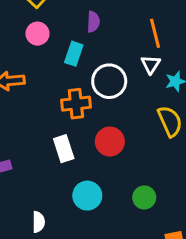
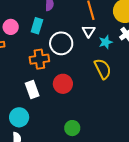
pink circle: (37, 34) -> (11, 27), moved
cyan circle: (87, 196) -> (19, 117), moved
green circle: (144, 197) -> (72, 128), moved

